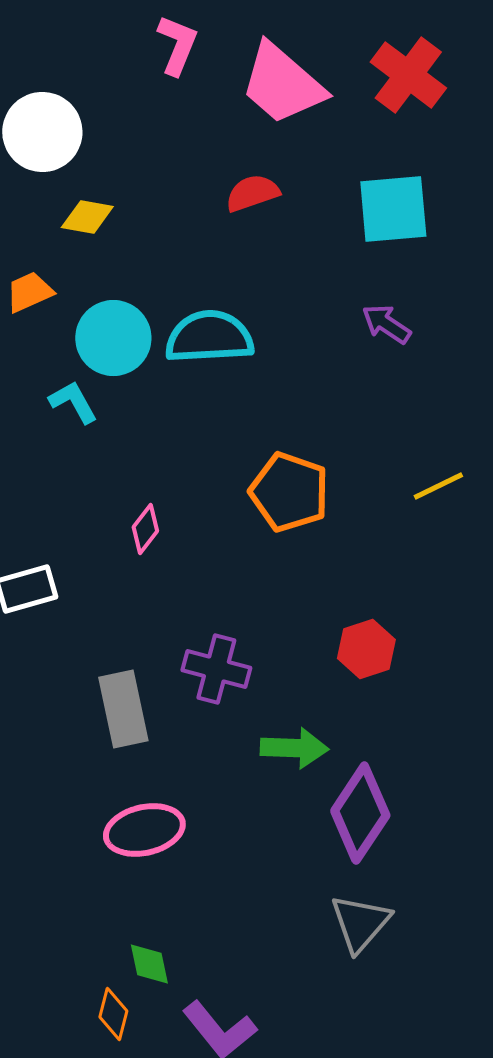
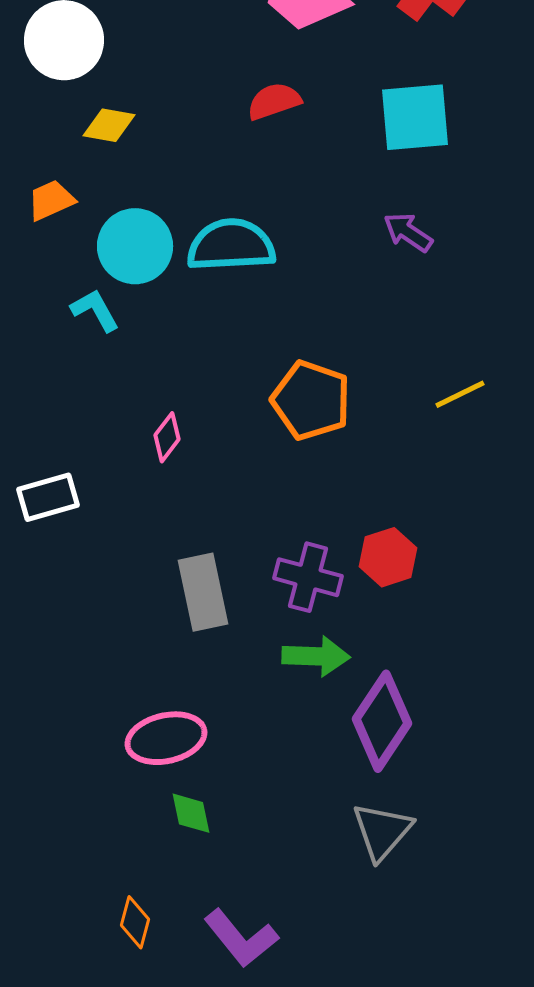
purple cross: (216, 669) -> (308, 577), moved
gray rectangle: (123, 709) -> (203, 592), moved
green diamond: (149, 964) -> (191, 813), moved

